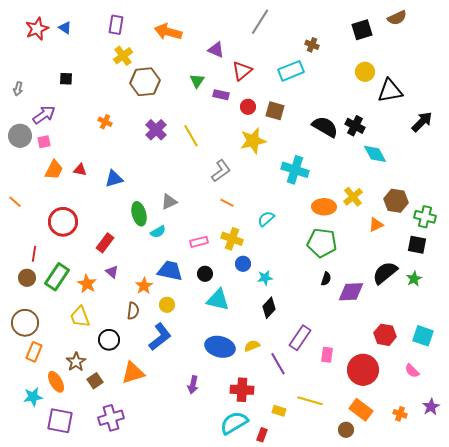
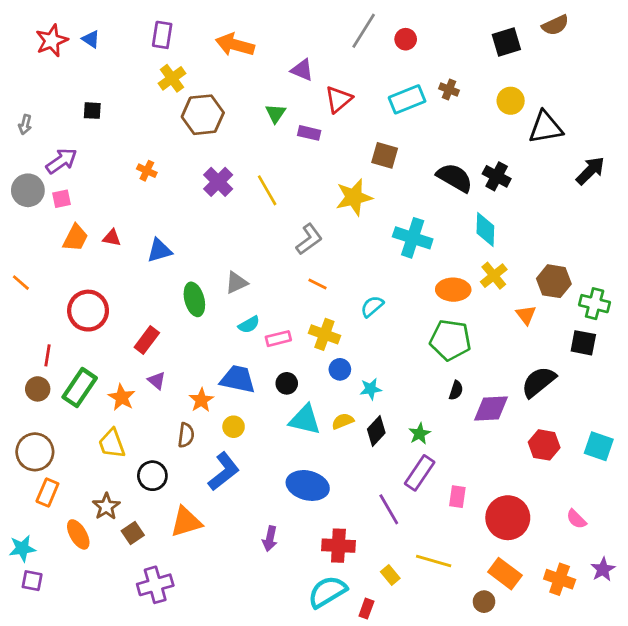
brown cross: (312, 45) -> (449, 90), moved
red circle: (248, 107) -> (406, 39), moved
cyan diamond: (375, 154) -> (485, 229), moved, turned 30
orange triangle: (376, 225) -> (526, 315), turned -42
cyan semicircle: (158, 232) -> (249, 325), moved
green star: (414, 279) -> (420, 434), moved
red hexagon: (385, 335) -> (544, 445), moved
cyan square: (423, 336) -> (599, 446), moved
yellow semicircle: (252, 346) -> (343, 421), moved
cyan star: (33, 397) -> (22, 548), moved
yellow rectangle: (279, 411) -> (390, 575), turned 32
orange cross: (400, 414) -> (560, 579), size x1.5
purple square: (60, 421) -> (32, 581), moved, size x0.6

